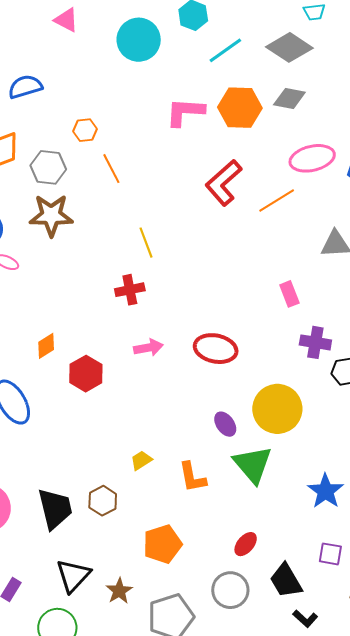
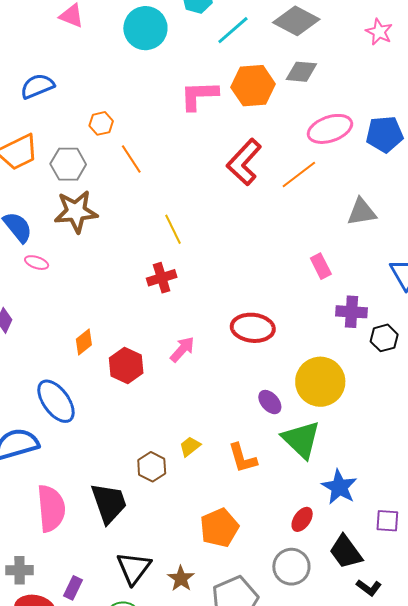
pink arrow: (148, 348) -> (182, 349), moved, turned -32
blue star: (325, 491) -> (339, 487), moved
brown hexagon: (103, 501) -> (152, 467), moved

